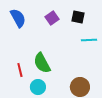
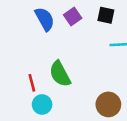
blue semicircle: (18, 18) -> (45, 19), moved
cyan circle: (38, 87) -> (42, 104), moved

